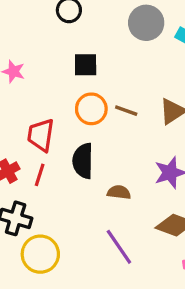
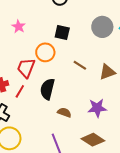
gray circle: (146, 23) -> (102, 27), moved
orange circle: (91, 109) -> (45, 52), moved

